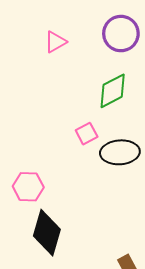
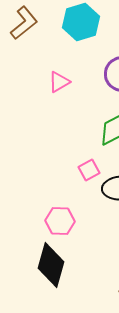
pink hexagon: (28, 187) -> (60, 221), moved

